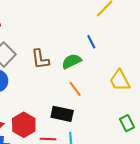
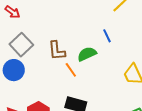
orange line: (75, 89) -> (71, 70), moved

